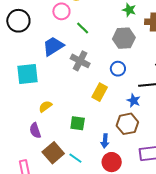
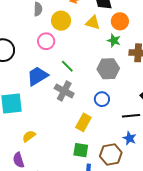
green line: (83, 28) -> (67, 66), moved
blue star: (134, 100) -> (129, 138), moved
green square: (78, 123) -> (81, 150), moved

